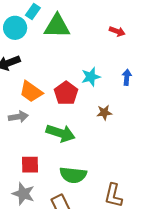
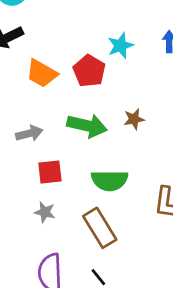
brown star: (104, 113) -> (134, 119), moved
gray arrow: (18, 117) -> (29, 133), moved
gray star: (23, 194) -> (45, 212), size x0.7

